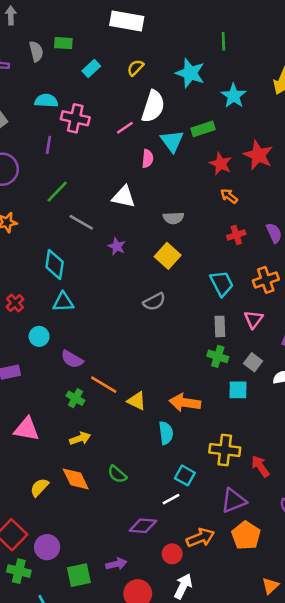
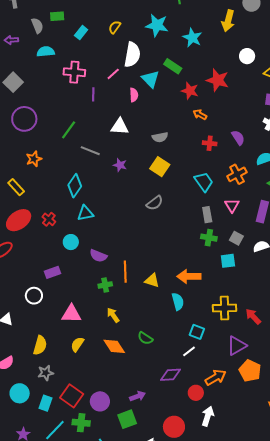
cyan semicircle: (46, 101) -> (46, 52), moved
green rectangle: (203, 129) -> (173, 66), turned 60
purple line: (48, 145) -> (93, 94), moved
red cross: (236, 235) -> (210, 143), turned 32
cyan diamond: (55, 264) -> (75, 186), turned 35
orange line: (104, 385) -> (125, 272), turned 65
green cross: (75, 398) -> (105, 285), turned -32
yellow arrow: (80, 438) -> (113, 315), turned -98
yellow semicircle: (39, 487) -> (77, 344), moved
purple arrow: (116, 564) -> (138, 396), moved

